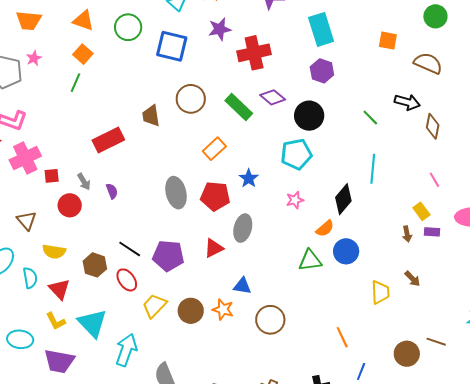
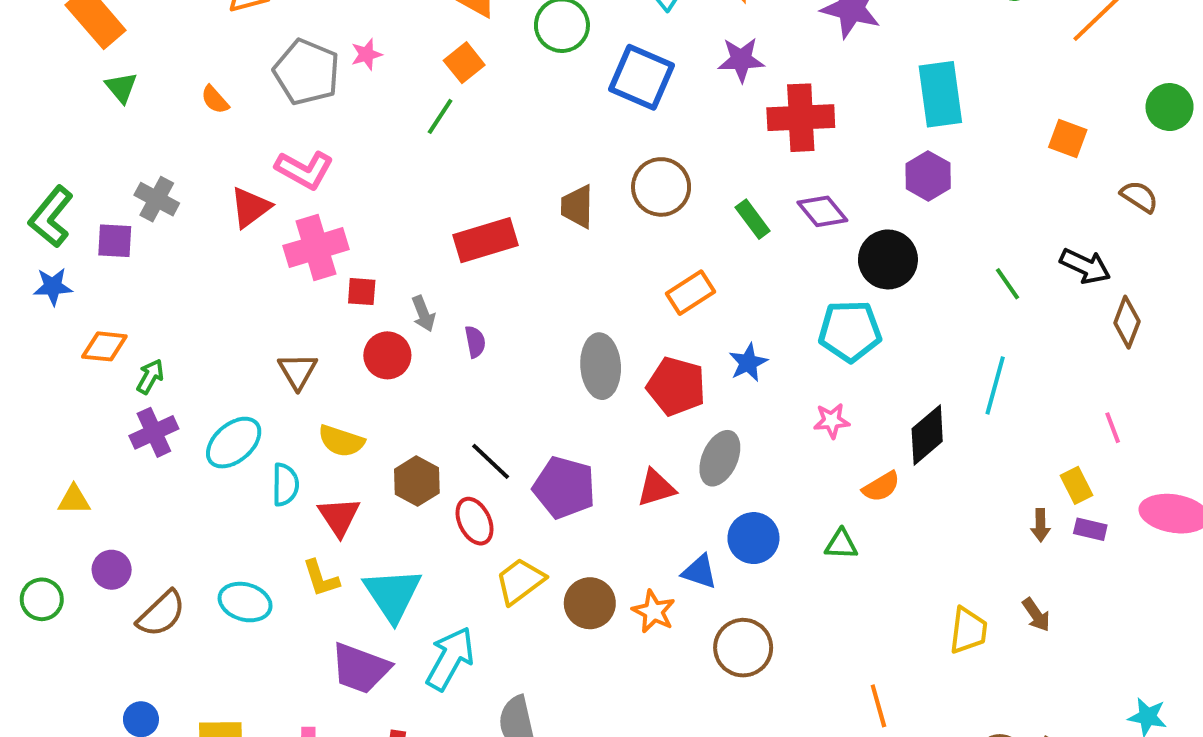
brown semicircle: (428, 63) -> (1139, 197), size x0.7
green rectangle: (239, 107) -> (753, 219), size x0.7
blue circle: (346, 251) -> (753, 538), moved
green triangle: (310, 260) -> (841, 544), size x0.7
purple trapezoid: (59, 361) -> (360, 668), moved

